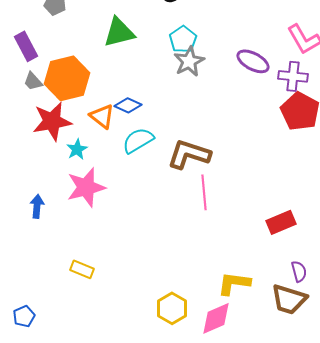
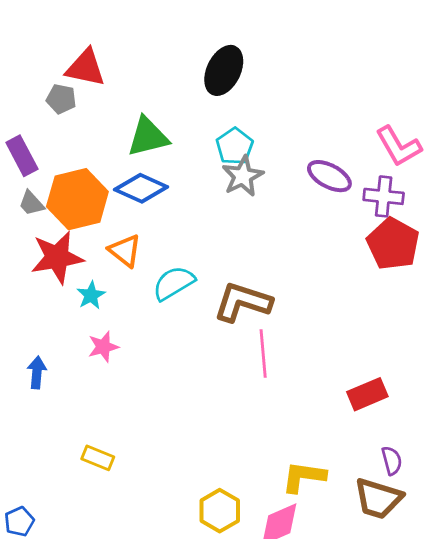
blue diamond: (128, 105) -> (141, 188), moved, size x1.4
pink star: (86, 187) -> (103, 347), size x0.6

